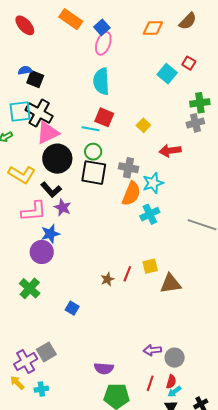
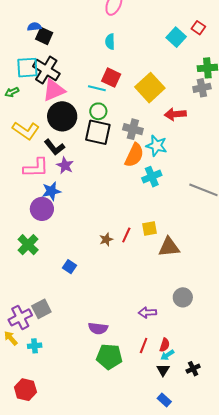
cyan semicircle: (101, 81) -> (110, 42), size x0.6
yellow square: (143, 125) -> (150, 88), size x2.0
cyan star: (153, 183) -> (156, 146), turned 30
gray circle: (175, 358) -> (183, 297), moved

